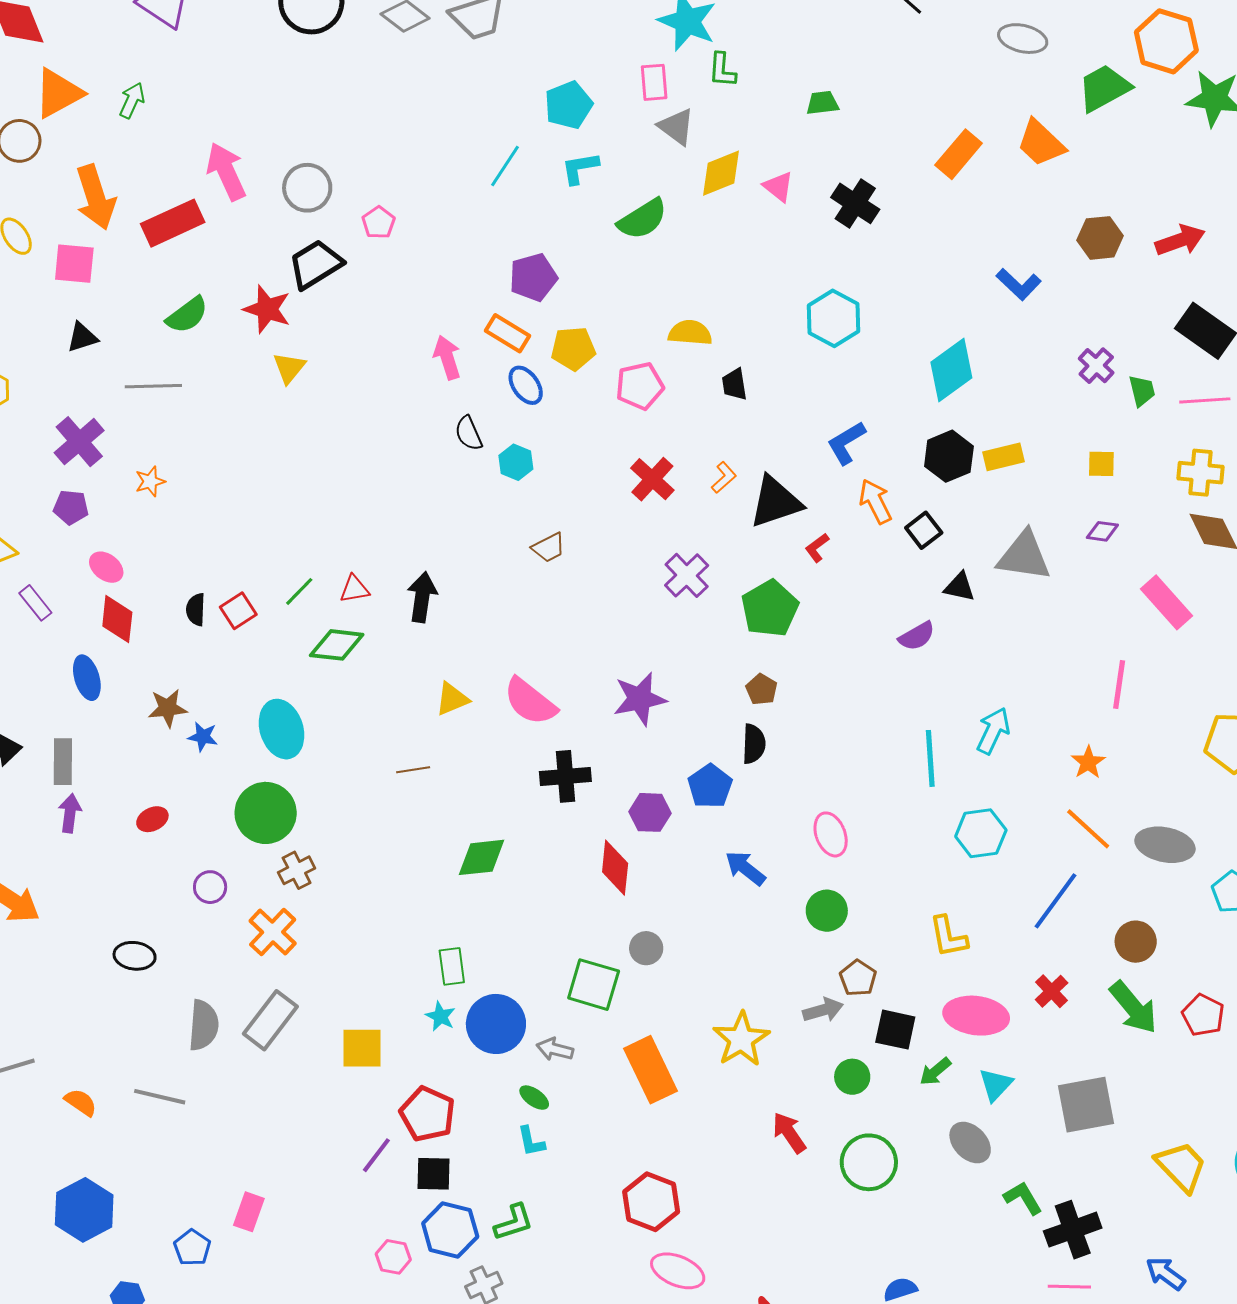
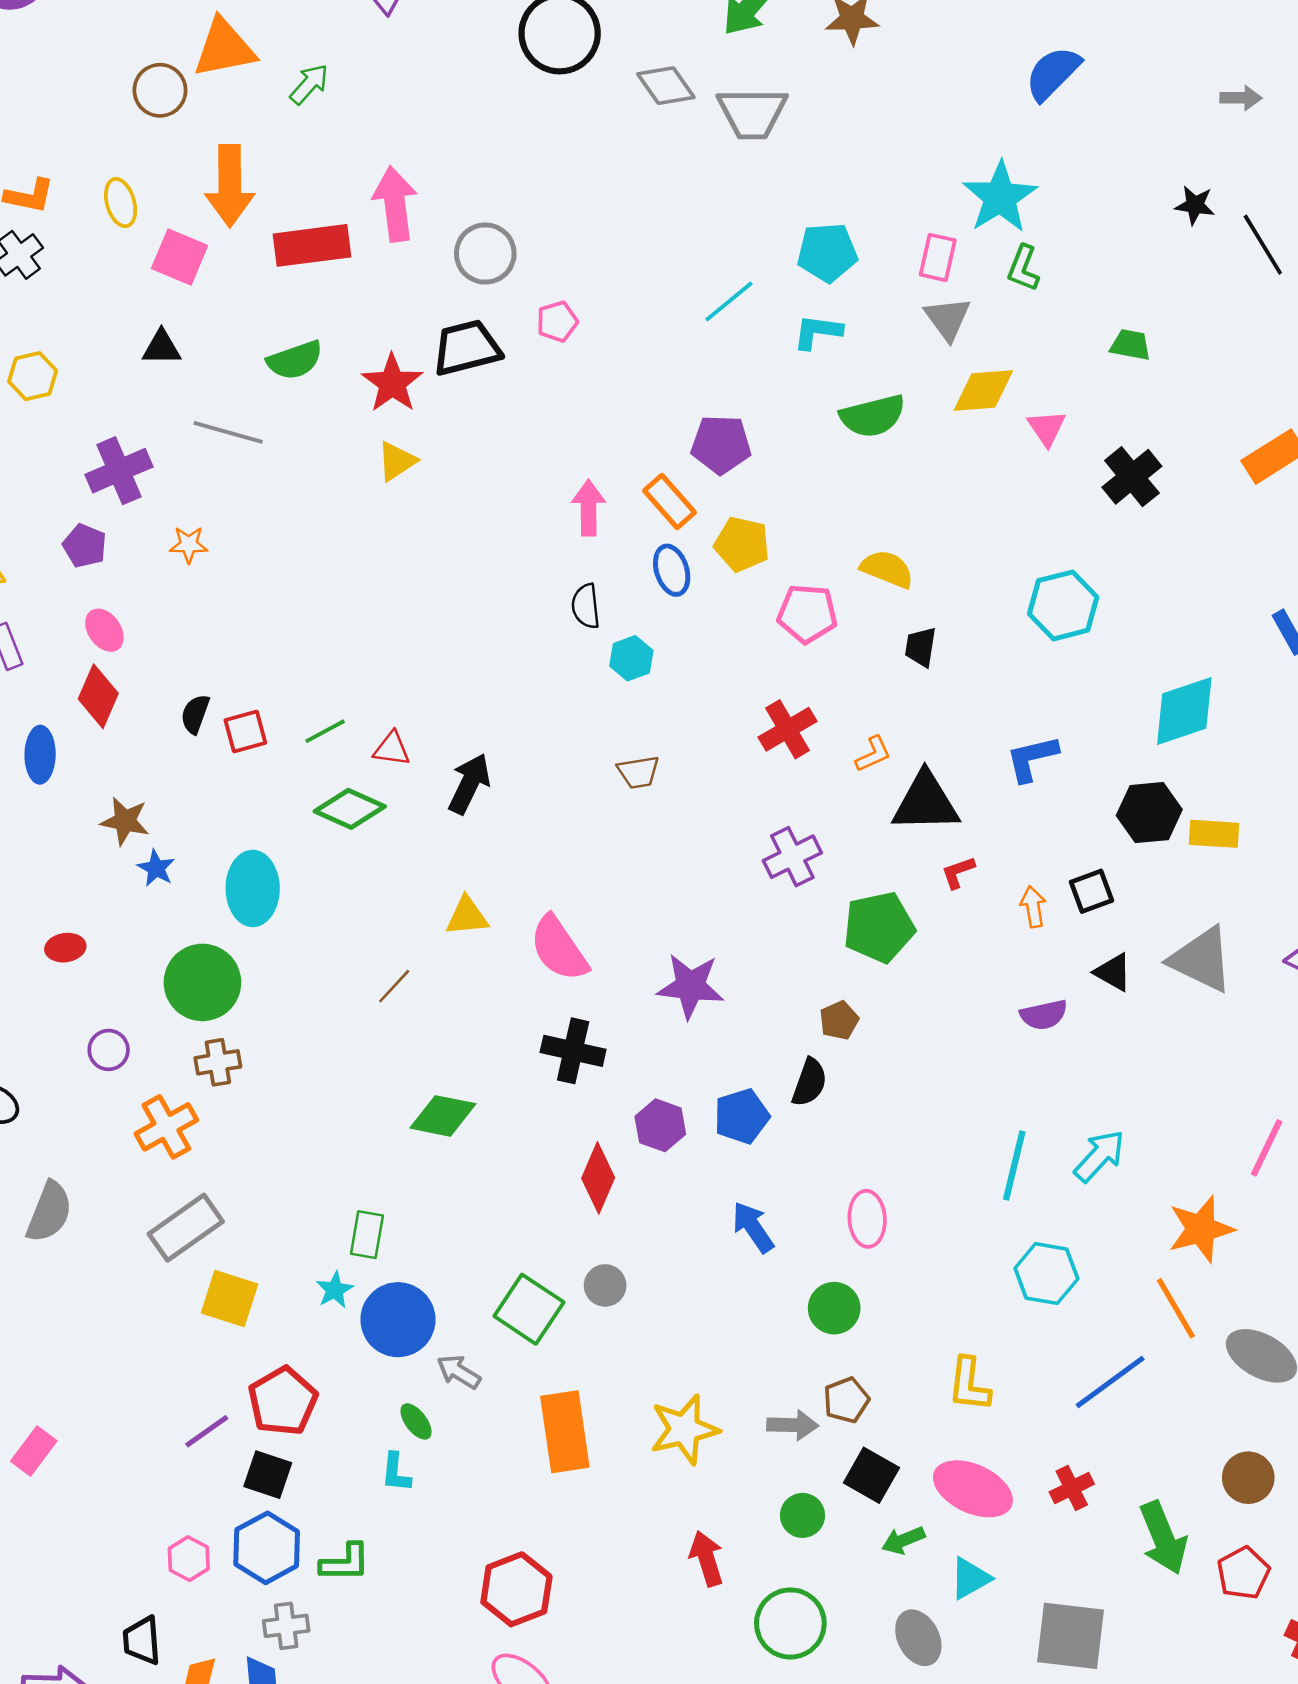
orange arrow: (875, 501) -> (1033, 907), moved, size x0.7
orange star: (1088, 762) -> (1201, 1229), size x1.6
brown line: (413, 770) -> (394, 986), turned -56
brown circle: (1136, 942) -> (1248, 1478), moved
gray rectangle: (270, 1020) -> (186, 1228), moved

